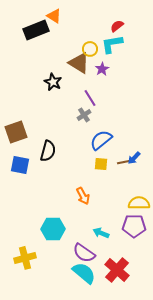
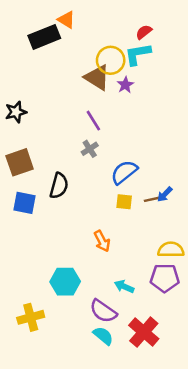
yellow circle: (90, 49) -> (111, 60), size x1.5
black star: (53, 82) -> (16, 112), moved, turned 30
purple line: (90, 98) -> (93, 121), moved
gray cross: (84, 115) -> (90, 149), moved
cyan semicircle: (84, 273) -> (103, 336), size x0.7

